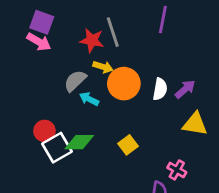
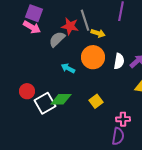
yellow arrow: (103, 67) -> (98, 33), moved
gray semicircle: (75, 81) -> (57, 39), moved
red circle: (44, 131) -> (27, 91), moved
pink cross: (177, 170) -> (123, 119), moved, turned -32

